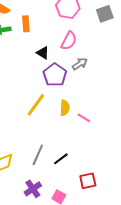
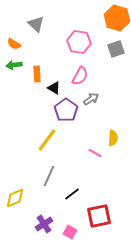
orange rectangle: (26, 24) -> (37, 74), moved
yellow semicircle: (65, 108) -> (113, 138), moved
gray line: (38, 155) -> (49, 176), moved
red square: (88, 181) -> (99, 216), size x1.4

